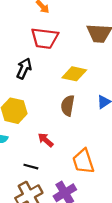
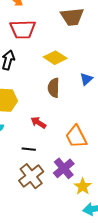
yellow diamond: (74, 74) -> (55, 58), turned 30

